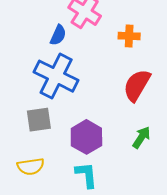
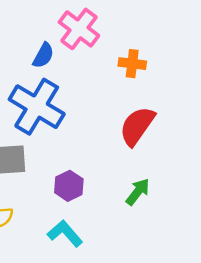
purple hexagon: (86, 137) -> (69, 186), size x0.7
cyan L-shape: (86, 175) -> (65, 233), turned -40

